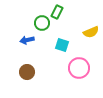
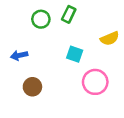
green circle: (42, 23) -> (41, 19), moved
blue arrow: (27, 40) -> (19, 55), moved

